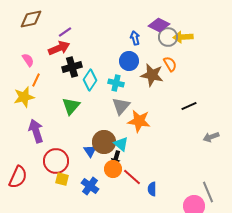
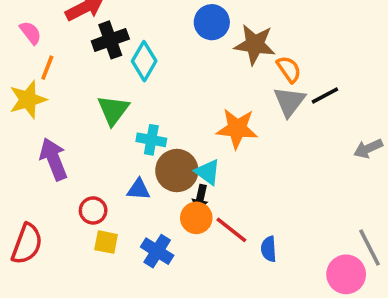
orange semicircle: (170, 64) -> (289, 69), moved
cyan cross: (116, 83) -> (151, 140), moved
gray triangle: (121, 106) -> (289, 102), moved
blue triangle: (90, 151) -> (138, 189), moved, turned -48
red circle: (56, 161) -> (93, 210), size x0.6

